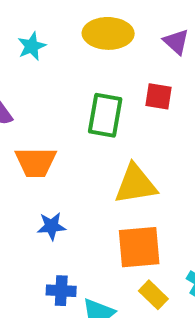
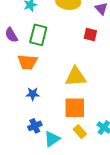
green rectangle: (105, 115) -> (38, 35), moved
blue cross: (61, 291) -> (35, 126), turned -32

